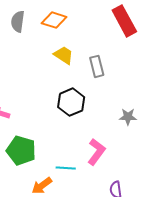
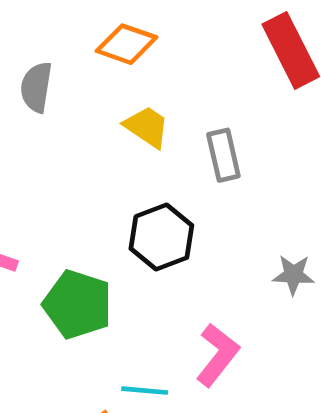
gray semicircle: (18, 22) -> (36, 87), moved
green pentagon: (21, 150) -> (78, 304), moved

